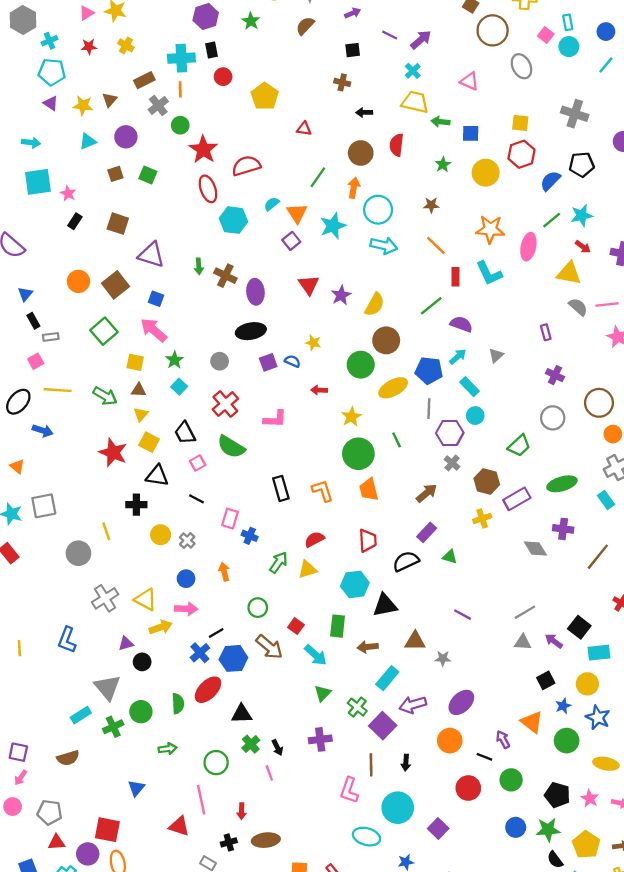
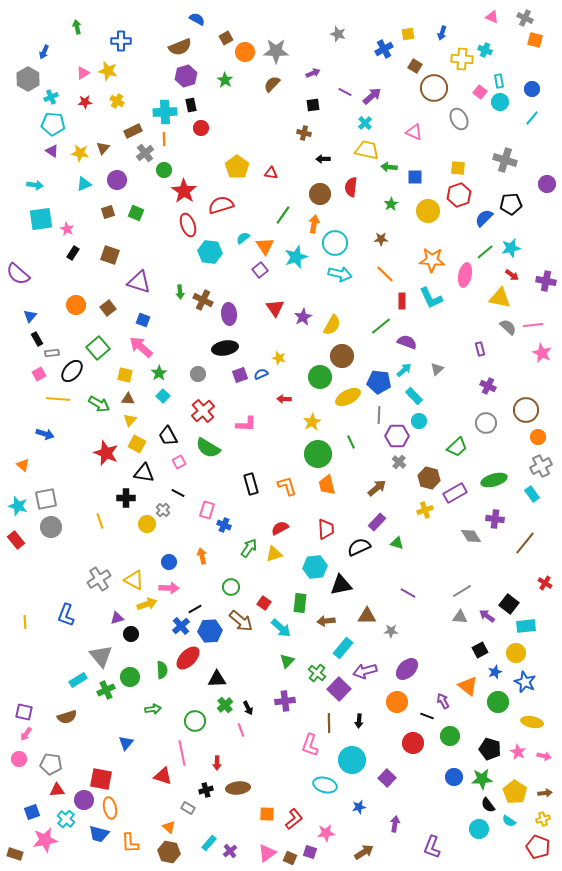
yellow pentagon: (265, 96) -> (237, 167), moved
brown square: (115, 285) -> (108, 308), size x0.7
blue semicircle: (292, 361) -> (261, 374), turned -48
black ellipse: (18, 402) -> (72, 371), moved
gray cross: (187, 540) -> (163, 510), moved
gray circle: (78, 553) -> (51, 527), moved

